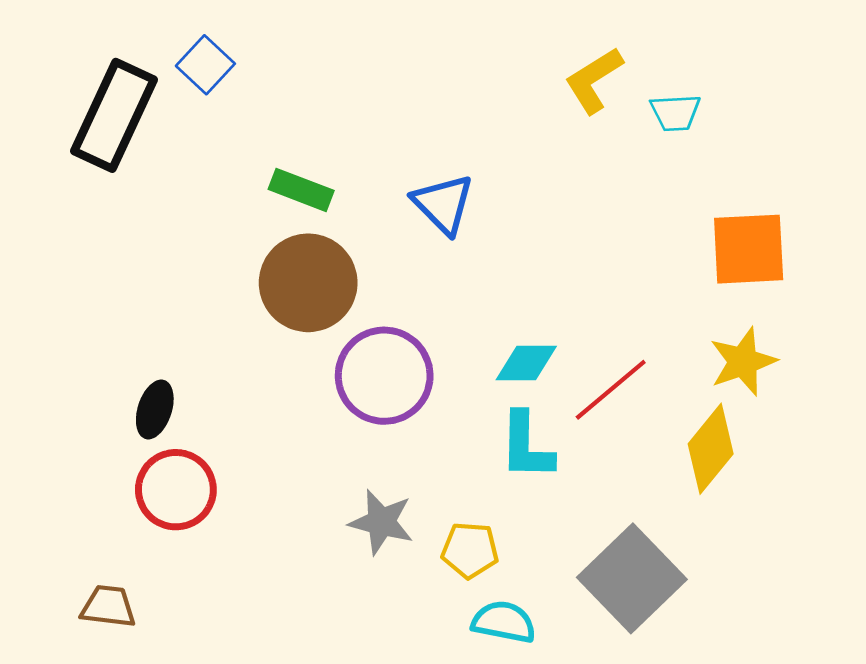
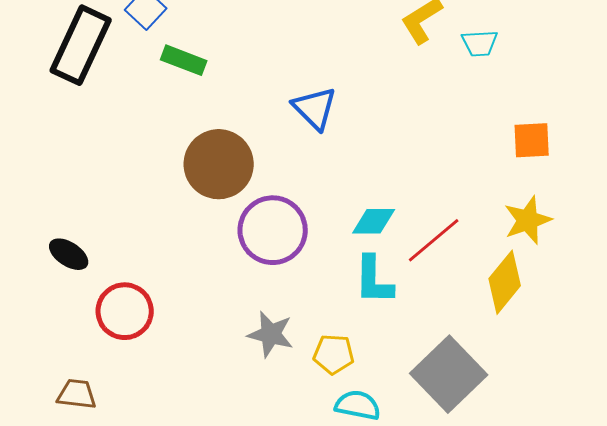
green rectangle: (301, 190) -> (184, 60), moved
orange square: (749, 249) -> (532, 140), size x0.7
black ellipse: (155, 409) -> (69, 254), moved, turned -75

